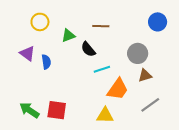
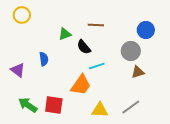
yellow circle: (40, 22) -> (22, 15), moved
blue circle: (158, 22) -> (146, 30), moved
purple triangle: (27, 53) -> (18, 70), moved
orange trapezoid: (118, 89) -> (81, 85), moved
gray line: (150, 105) -> (131, 107), moved

